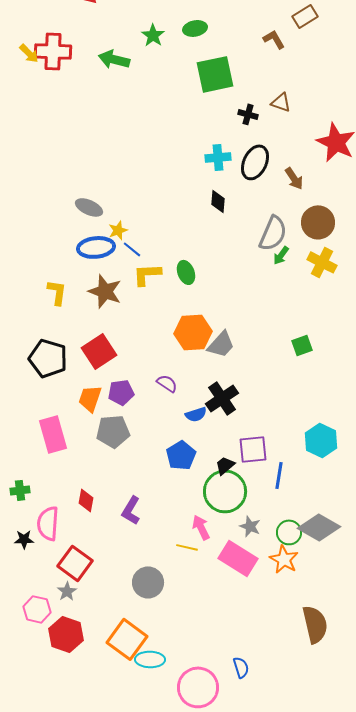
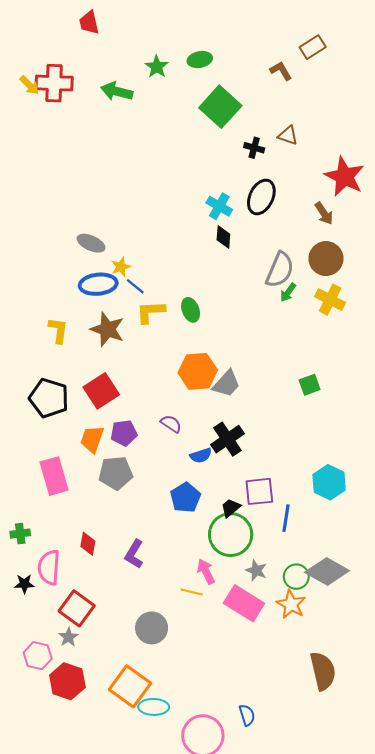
green square: (215, 74) -> (220, 107), turned -36
cyan cross: (218, 157) -> (219, 206), moved, turned 35
brown arrow: (294, 178) -> (324, 213), moved

